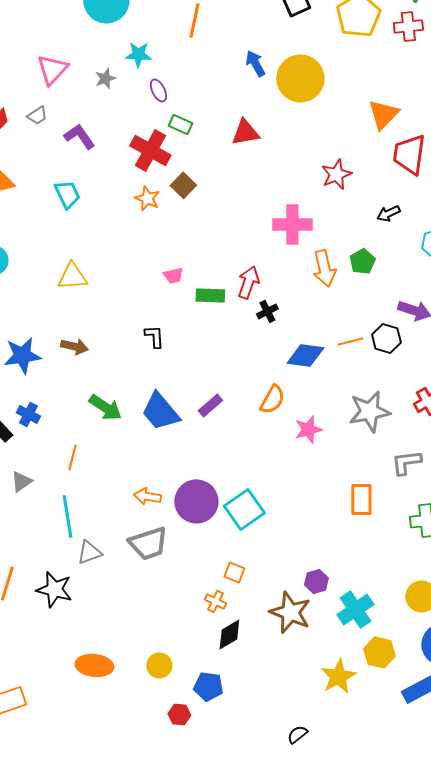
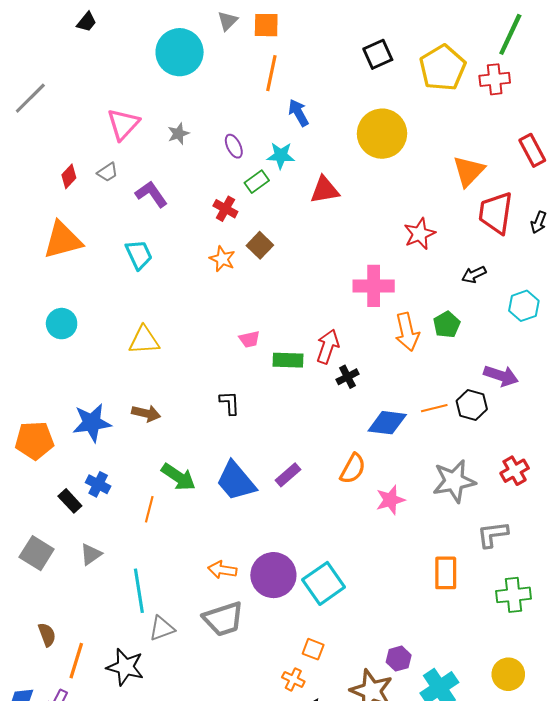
cyan star: (138, 54) -> (281, 156), moved
blue arrow: (255, 63) -> (298, 113), moved
green rectangle: (180, 124) -> (257, 182), turned -60
red cross: (150, 150) -> (225, 209), size x0.6
orange line: (72, 457) -> (149, 509), moved

